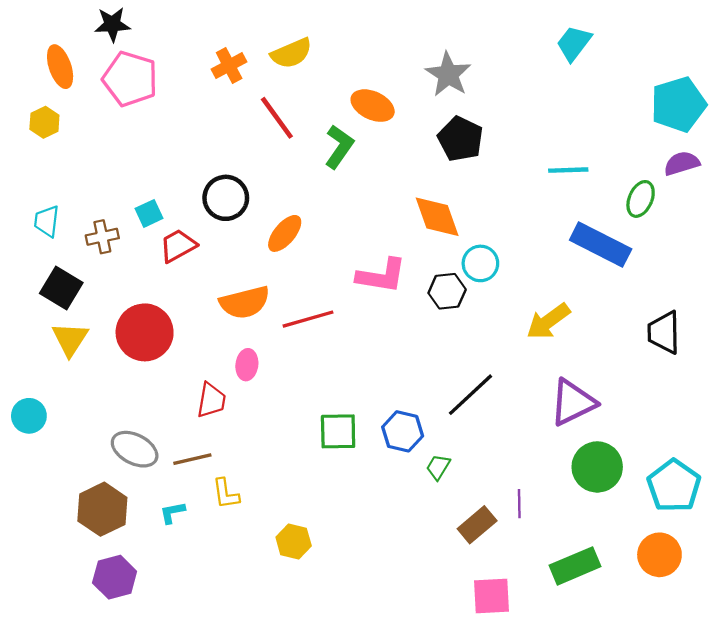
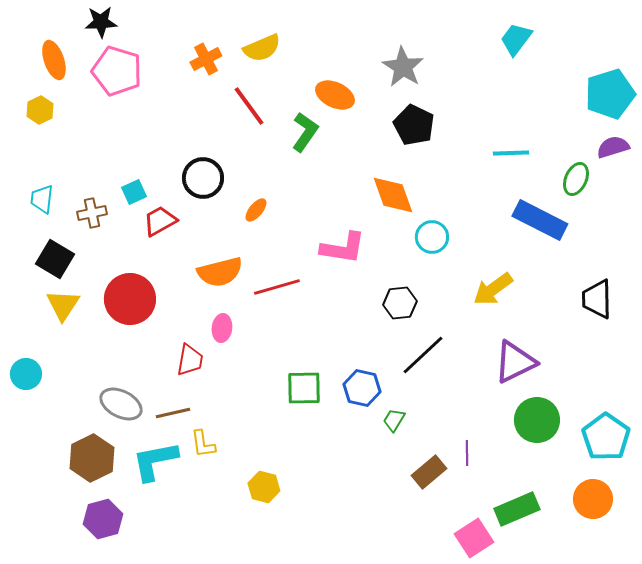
orange ellipse: (285, 233) -> (256, 210), size x0.7
black hexagon: (447, 291) -> (400, 303), moved
cyan L-shape: (172, 513) -> (155, 461), size x2.0
pink square: (492, 596) -> (474, 538), moved, turned -30

